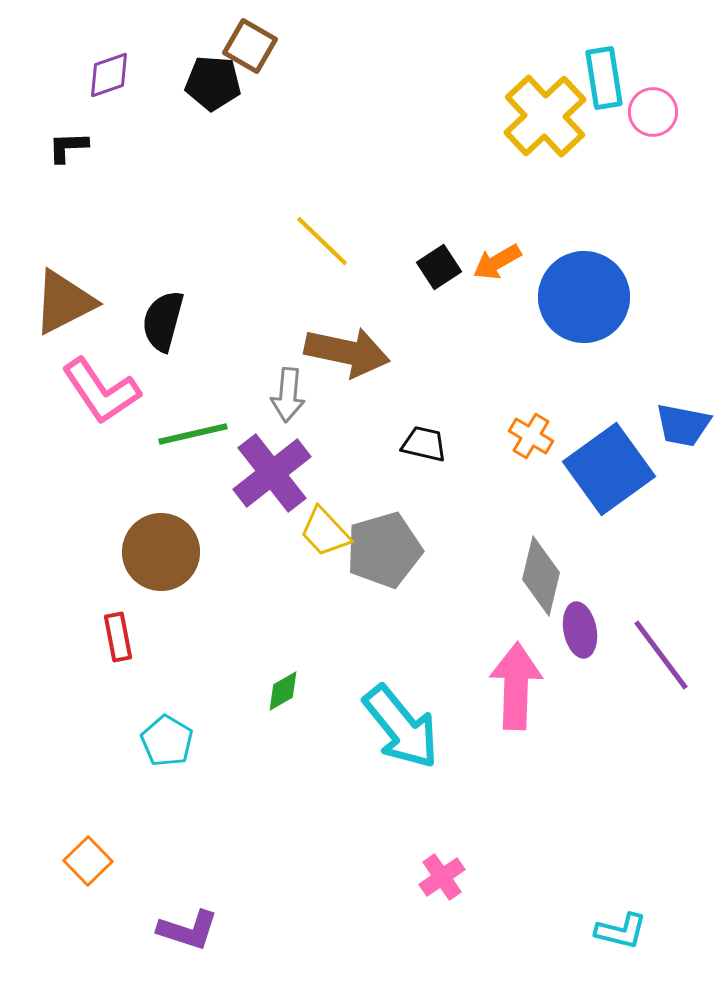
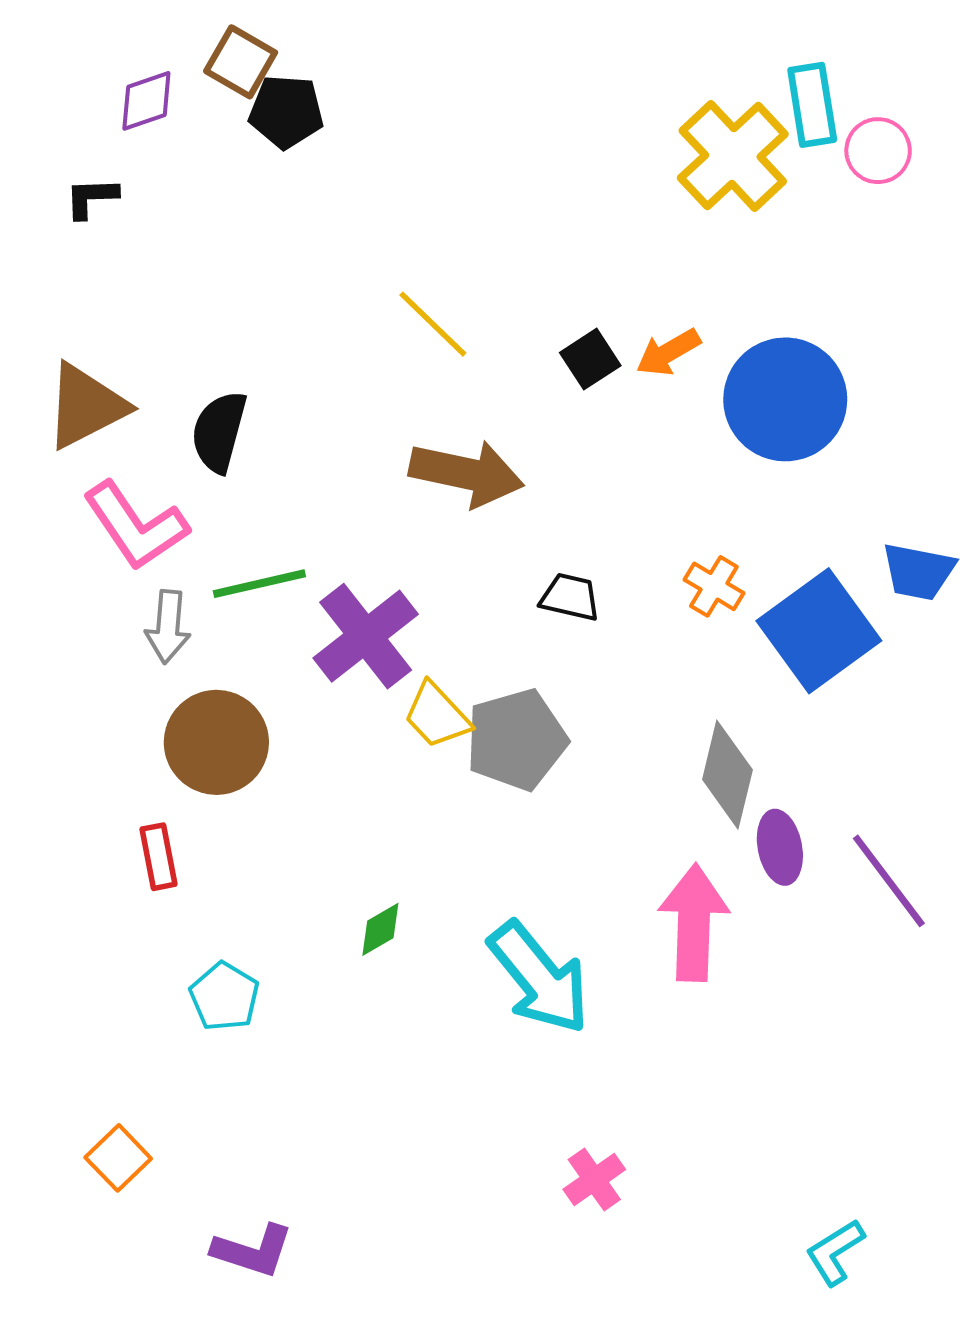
brown square: (250, 46) -> (241, 62), moved
gray arrow: (288, 395) -> (168, 627), moved
cyan L-shape: (621, 931) -> (835, 1252), turned 134

